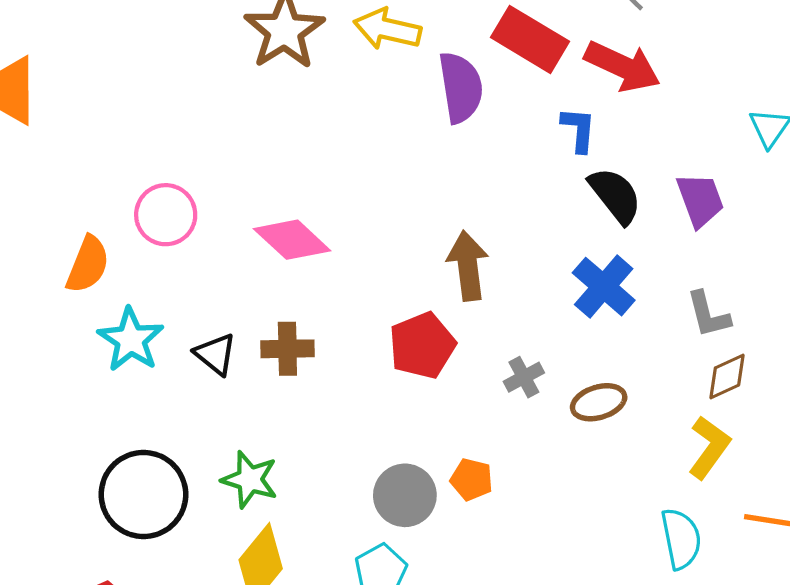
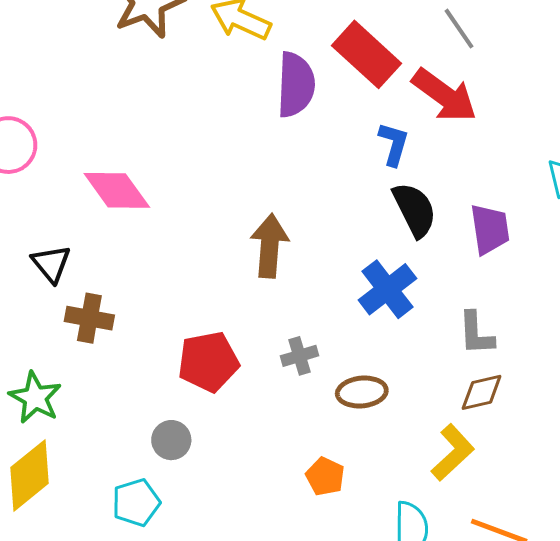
red pentagon: (422, 346) -> (208, 362), moved
brown cross: (287, 349) -> (89, 318), moved
black triangle: (215, 354) -> (51, 264), moved
orange pentagon: (472, 479) -> (325, 476), moved
gray circle: (405, 495) -> (171, 440), size x0.7

